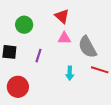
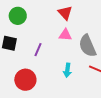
green circle: (24, 25) -> (18, 16), moved
red circle: (18, 87) -> (25, 80), moved

